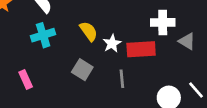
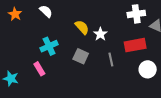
cyan cross: (43, 35) -> (49, 46), moved
red rectangle: (141, 49) -> (135, 45), moved

